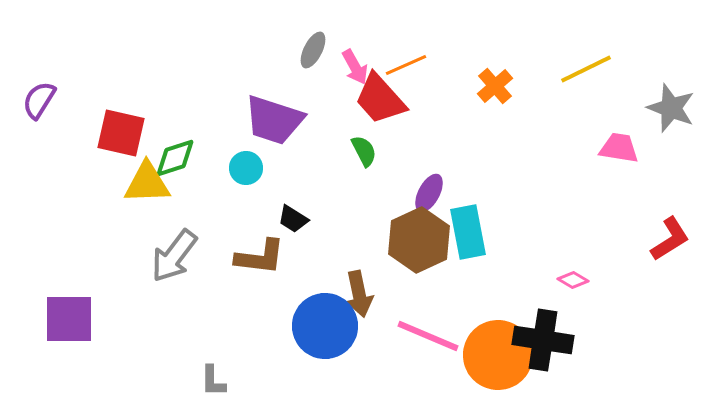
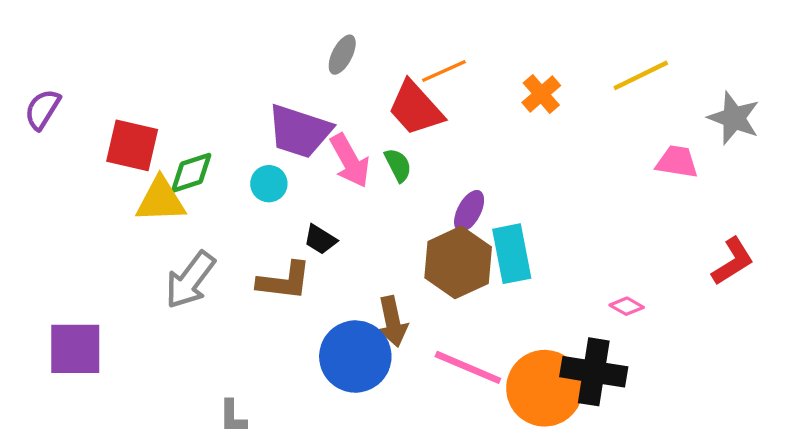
pink arrow: (355, 67) -> (350, 161), moved, size x1.4

